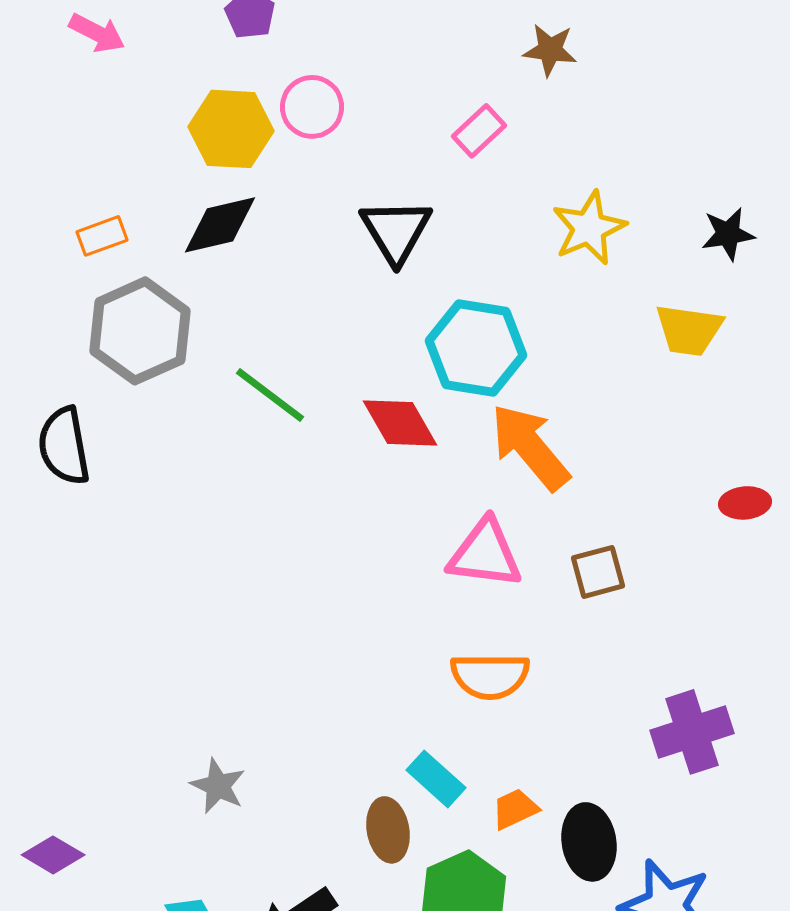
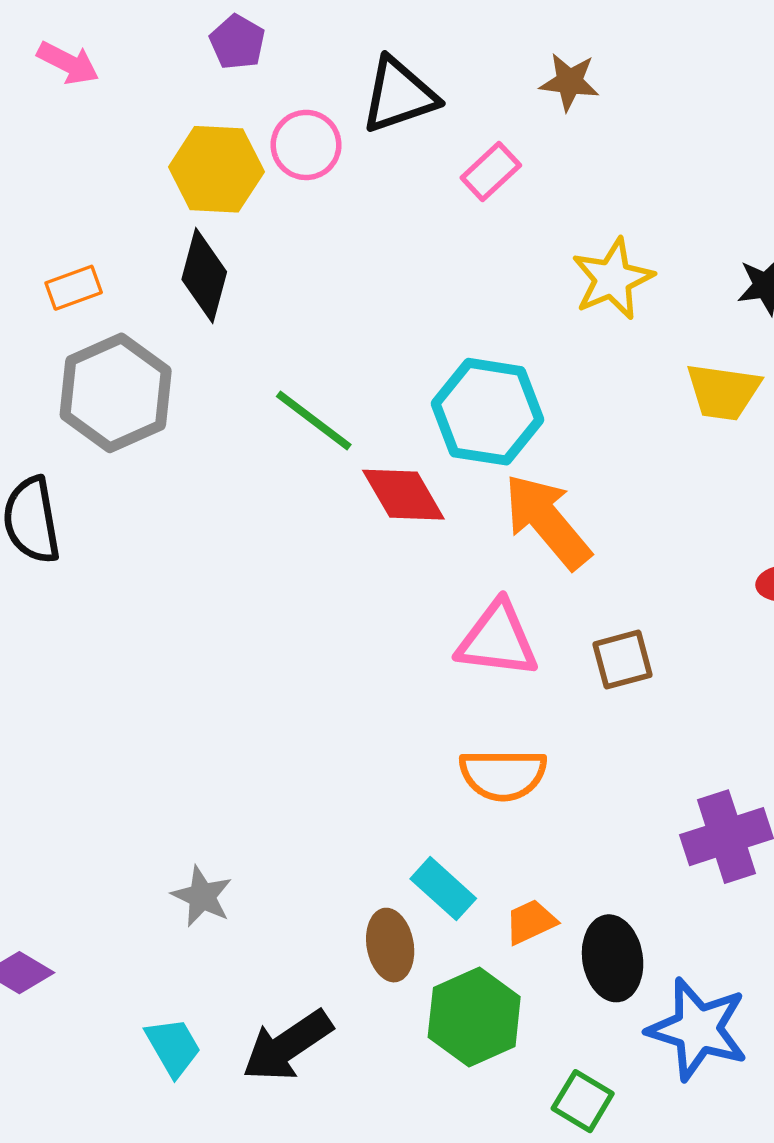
black diamond: (220, 225) -> (204, 276), turned -62
black triangle: (396, 231) -> (399, 95), moved, turned 42
green line: (270, 395) -> (314, 421), moved

